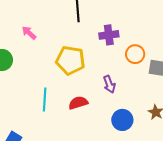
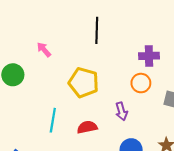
purple cross: (109, 35) -> (149, 56), moved
orange circle: (135, 54) -> (141, 83), moved

